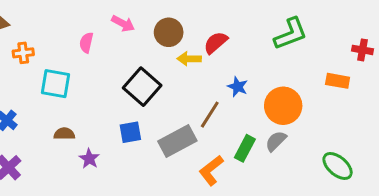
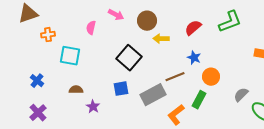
red semicircle: (216, 43) -> (193, 28), moved
orange circle: (283, 106) -> (211, 77), moved, size x0.7
brown line: (210, 115) -> (175, 77), turned 36
gray semicircle: (276, 141) -> (241, 95), moved

